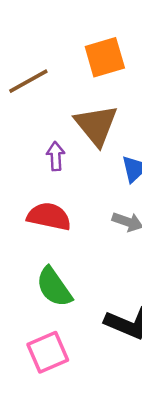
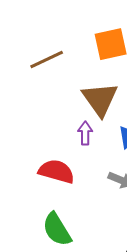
purple arrow: (56, 156) -> (85, 133), moved

